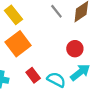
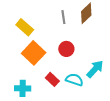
gray line: (56, 11) -> (63, 17), turned 40
red circle: (75, 49) -> (66, 49), moved

